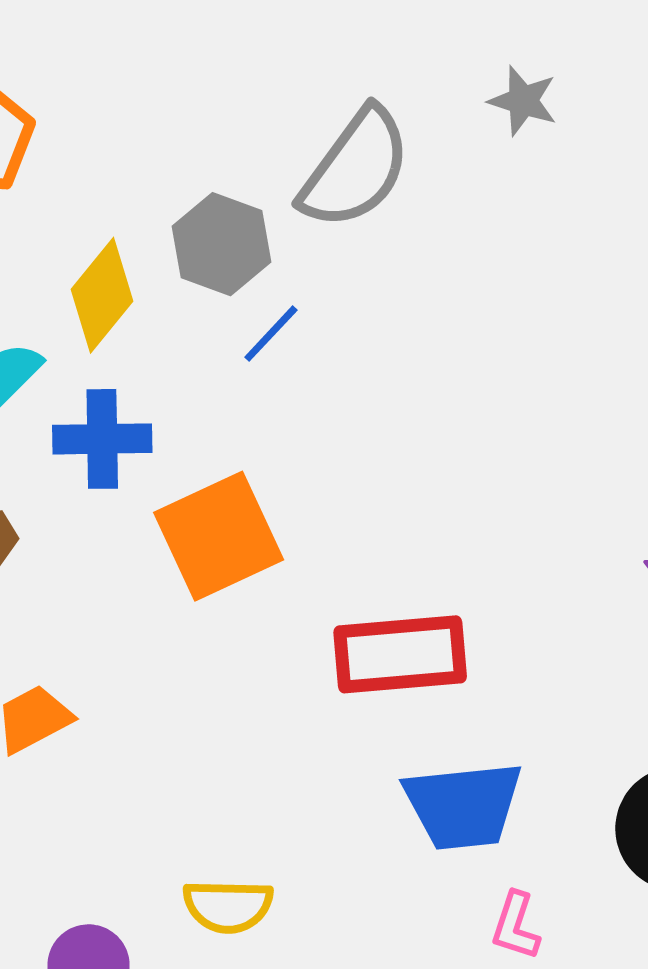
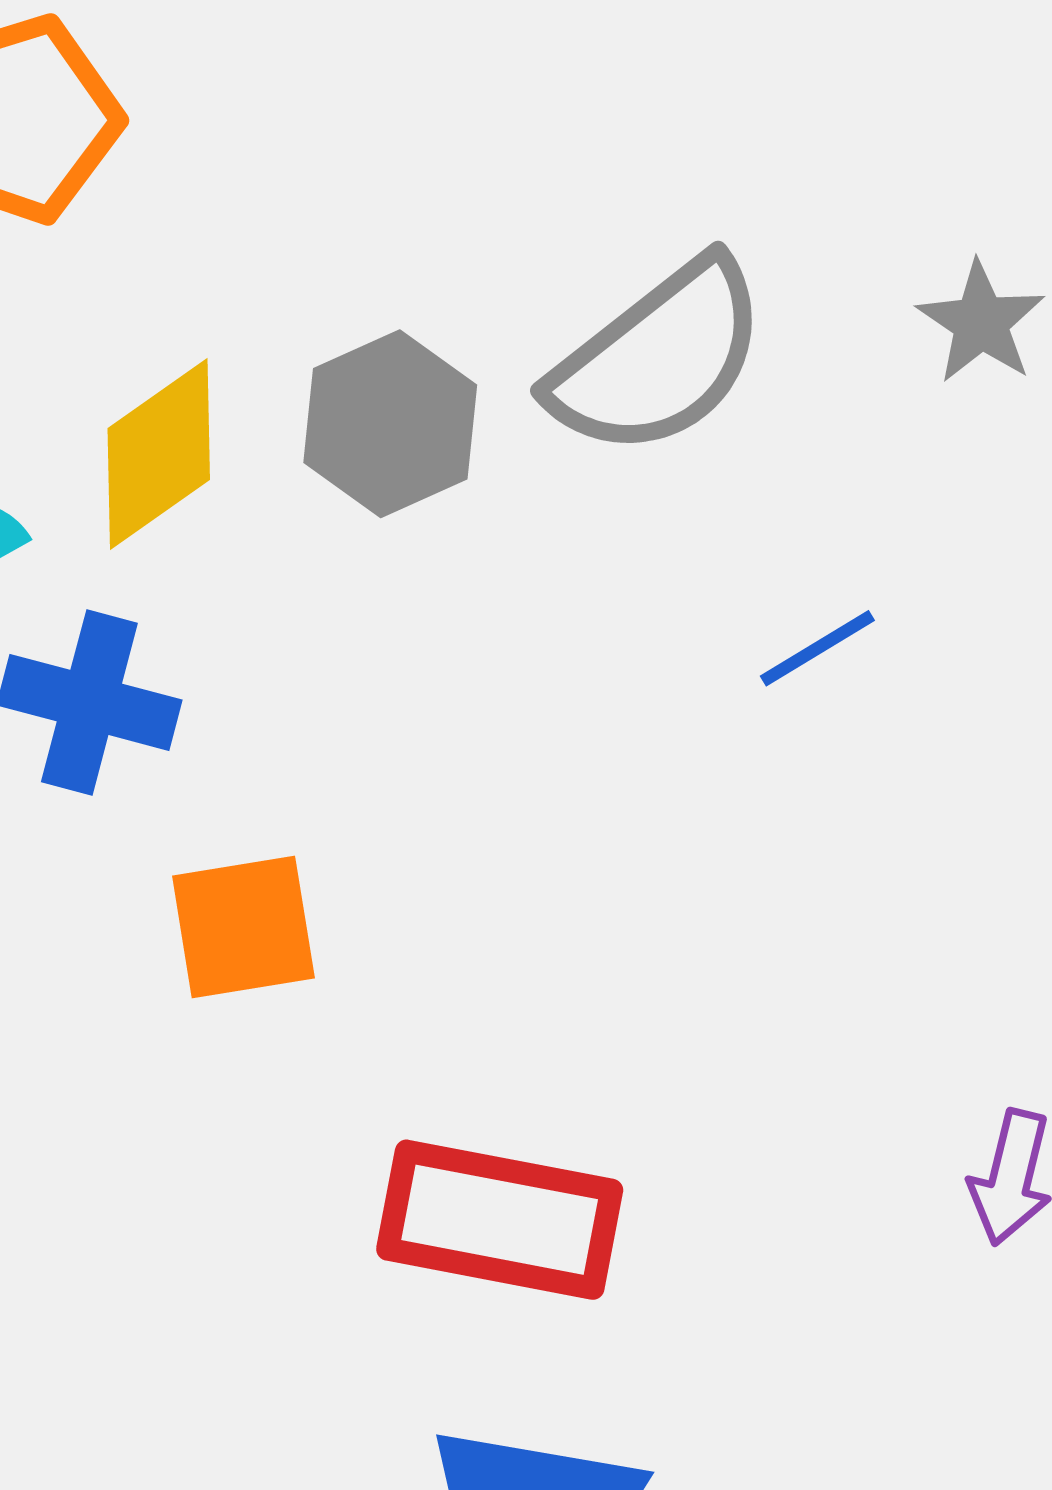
blue line: (271, 334) -> (817, 648), moved
orange square: (219, 536) -> (243, 927), size x0.7

